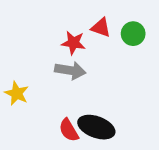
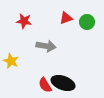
red triangle: (101, 28) -> (66, 18), turned -40
red star: (73, 43) -> (24, 21), moved

